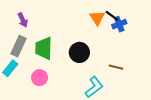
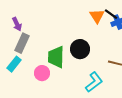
purple arrow: (23, 20) -> (17, 24), moved
green trapezoid: (44, 48) -> (56, 57), moved

